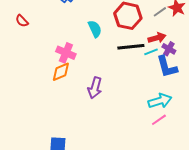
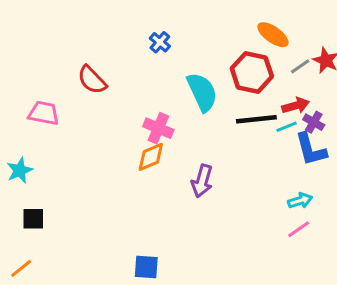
red semicircle: (22, 21) -> (92, 80), size x1.5
cyan semicircle: (95, 29) -> (202, 92), size x1.5
cyan arrow: (160, 101) -> (300, 201), size x0.7

